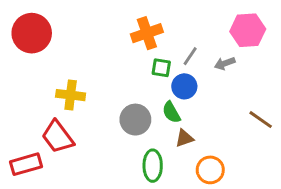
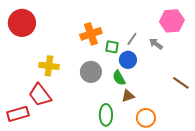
orange cross: (147, 33) -> (91, 34), moved
gray arrow: (225, 63) -> (156, 44), turned 56
gray circle: (135, 120) -> (91, 72), moved

